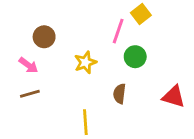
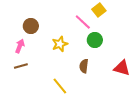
pink line: (118, 31) -> (83, 22), turned -66
pink arrow: (28, 65) -> (20, 46), turned -104
yellow line: (85, 122) -> (60, 86), turned -36

